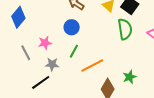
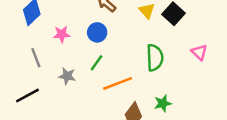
green semicircle: (125, 29) -> (155, 58), moved
pink star: (45, 43) -> (62, 34), moved
black line: (41, 82) -> (27, 95), moved

